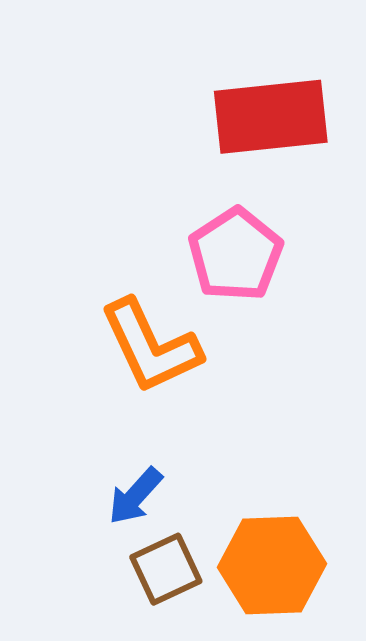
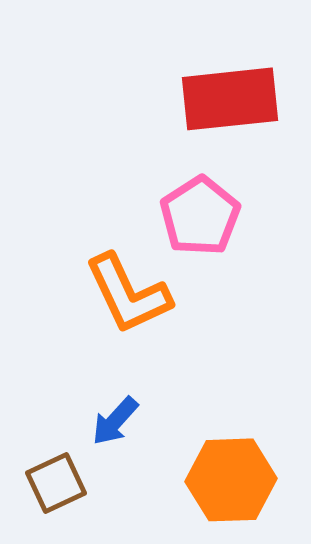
brown square: (166, 569) -> (56, 483), moved

